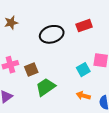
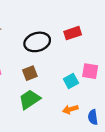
brown square: (31, 69) -> (30, 73), moved
orange arrow: (83, 96) -> (70, 109), turned -32

